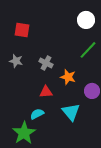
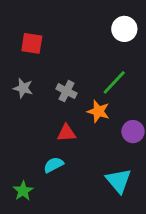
green line: (88, 50) -> (114, 82), moved
cyan triangle: (71, 112) -> (119, 181), moved
green star: (24, 133) -> (23, 191), moved, size x0.6

